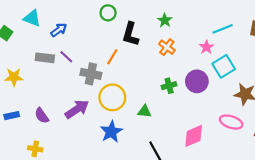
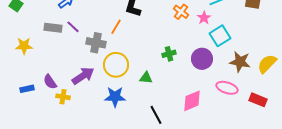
orange cross: (167, 47) -> (181, 12), moved
purple circle: (197, 81) -> (202, 59), moved
blue rectangle: (12, 116) -> (27, 89), moved
blue star: (111, 132) -> (115, 97), turned 30
yellow cross: (35, 149) -> (63, 97), moved

